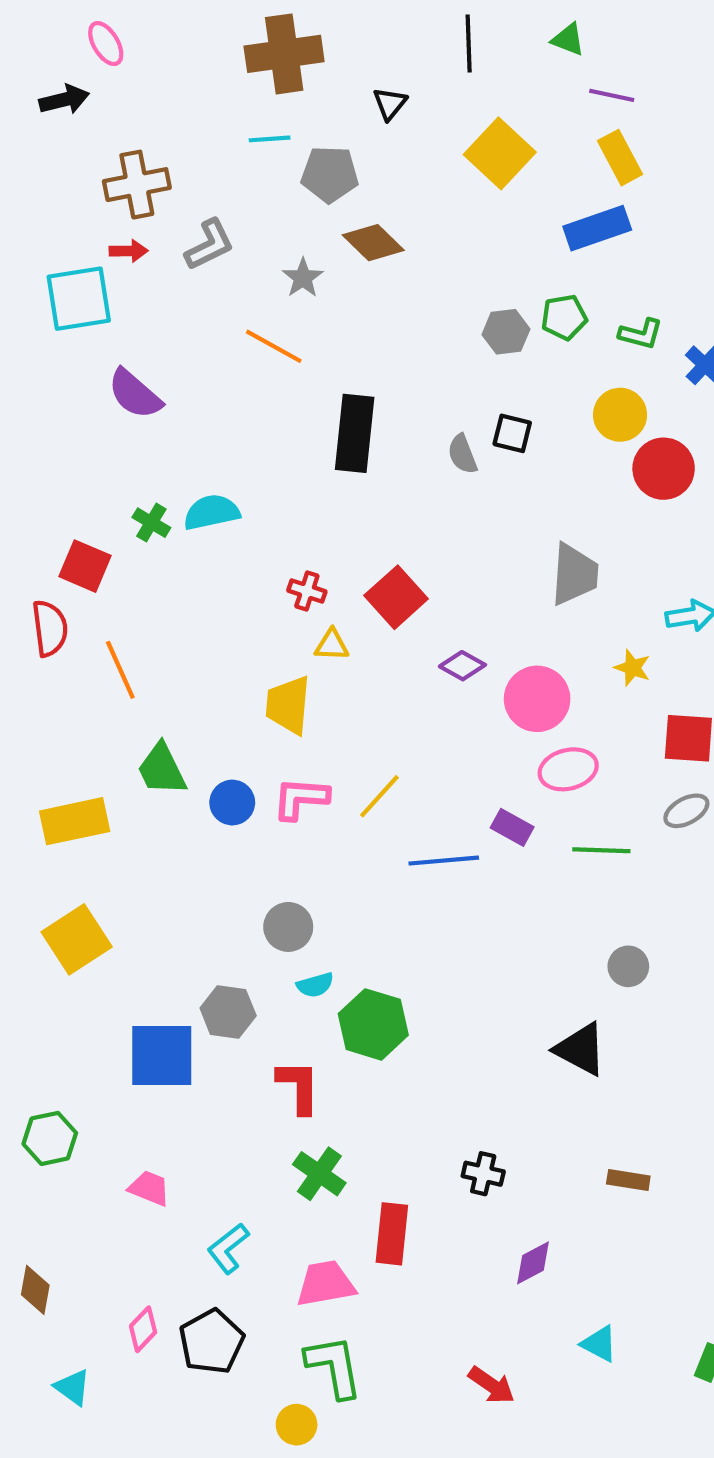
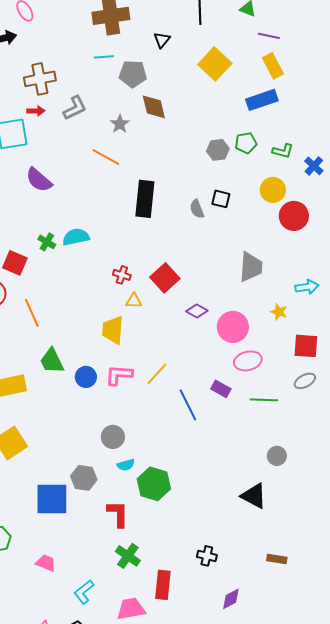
brown diamond: (373, 243) -> (154, 107), turned 32
blue line: (444, 861) -> (188, 405), turned 68

